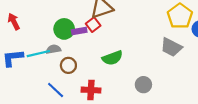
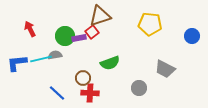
yellow pentagon: (180, 16) -> (150, 24), moved, turned -30
red arrow: (14, 21) -> (30, 29), moved
gray trapezoid: (171, 47) -> (165, 69), moved
brown circle: (68, 65) -> (83, 78), moved

